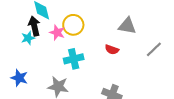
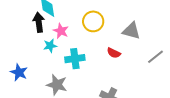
yellow circle: (73, 25) -> (93, 21), moved
cyan star: (28, 38) -> (50, 46), moved

